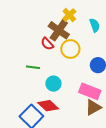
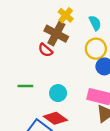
yellow circle: (70, 49) -> (96, 49), moved
green line: (33, 67) -> (25, 86), moved

